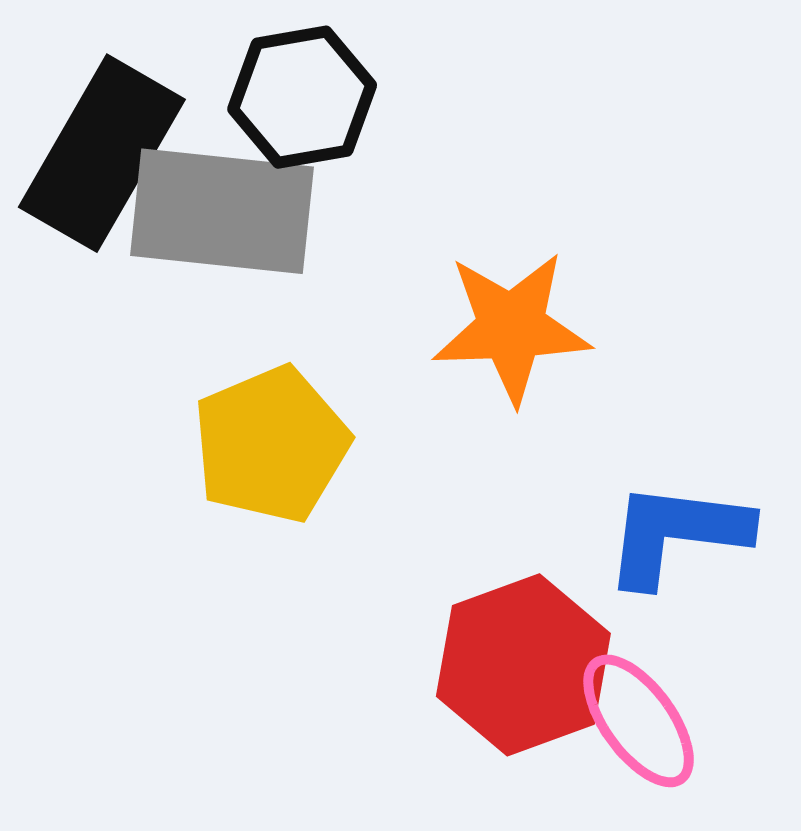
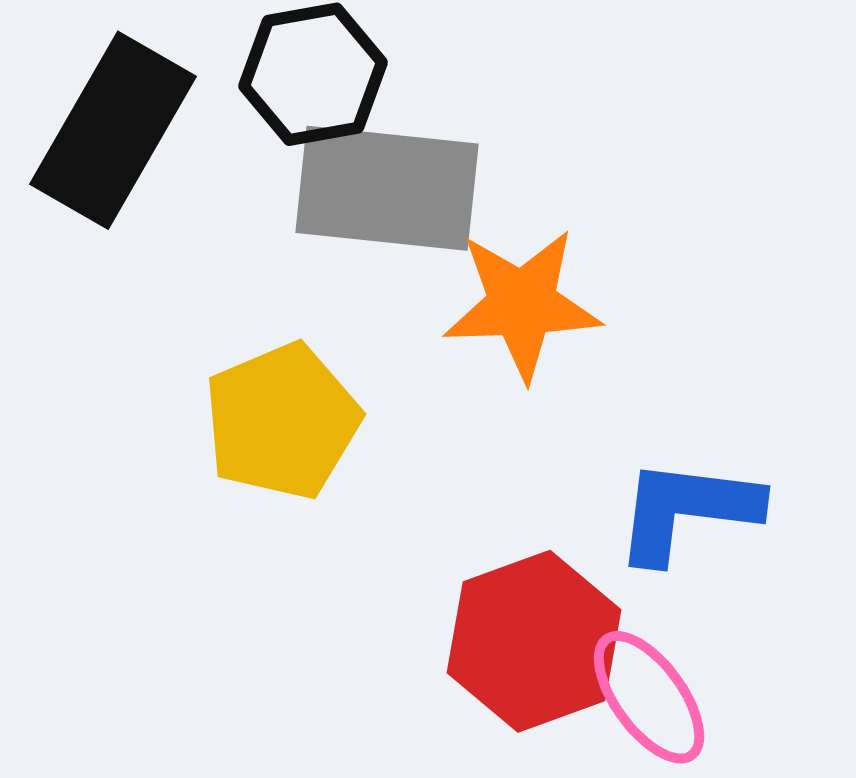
gray rectangle: (222, 211) -> (387, 188), moved

